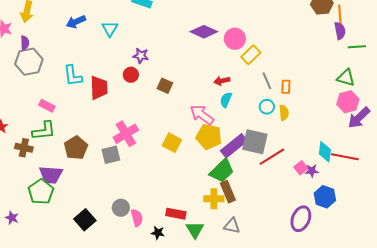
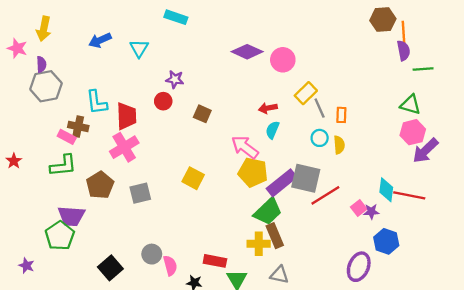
yellow rectangle: (251, 55) -> (306, 93), moved
pink cross: (126, 134) -> (124, 147), moved
yellow square: (172, 143) -> (193, 178), moved
brown cross: (24, 148) -> (78, 126), moved

